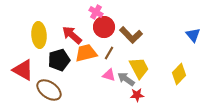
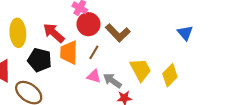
orange trapezoid: (86, 53) -> (69, 52), turned -75
black pentagon: (59, 60) -> (40, 60), turned 30
yellow trapezoid: (139, 68) -> (141, 70), moved

